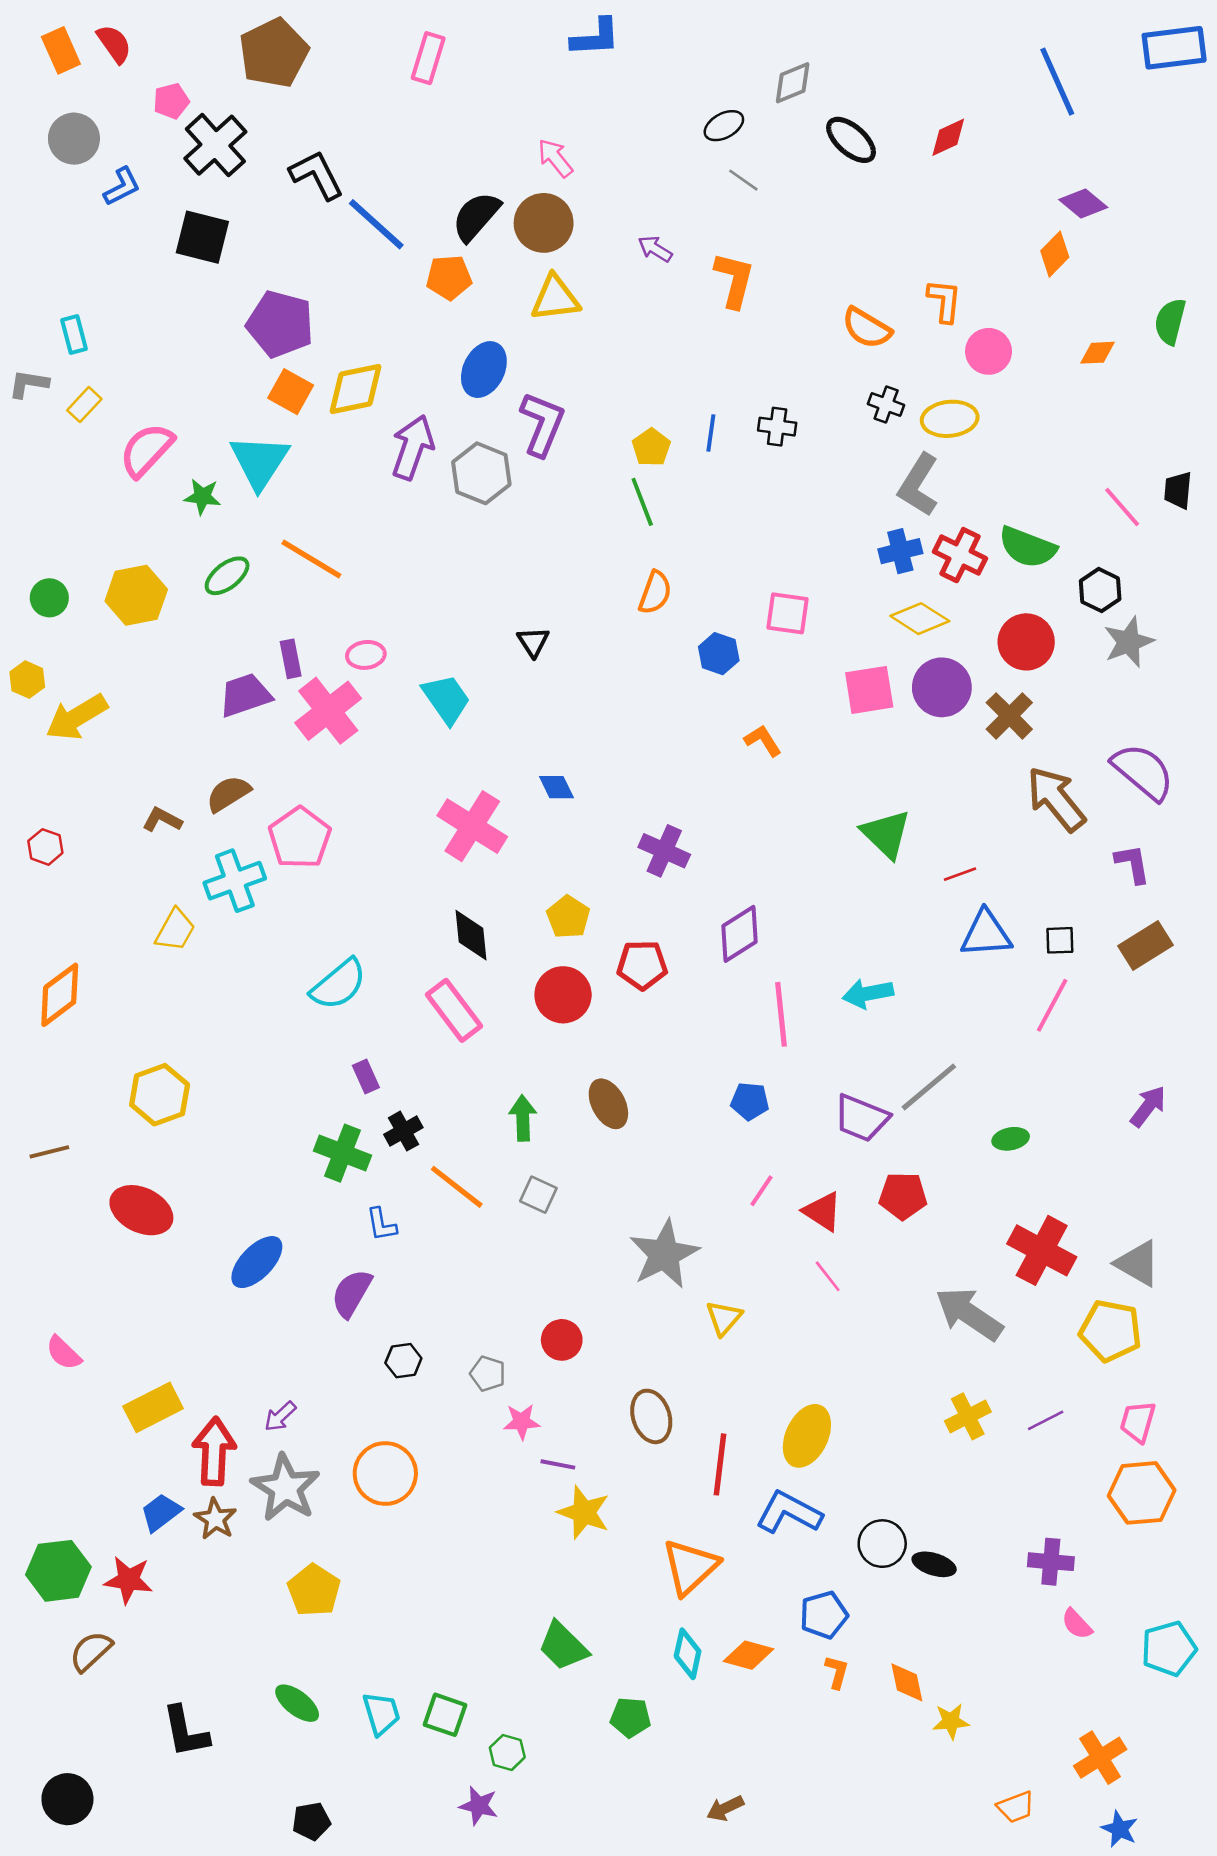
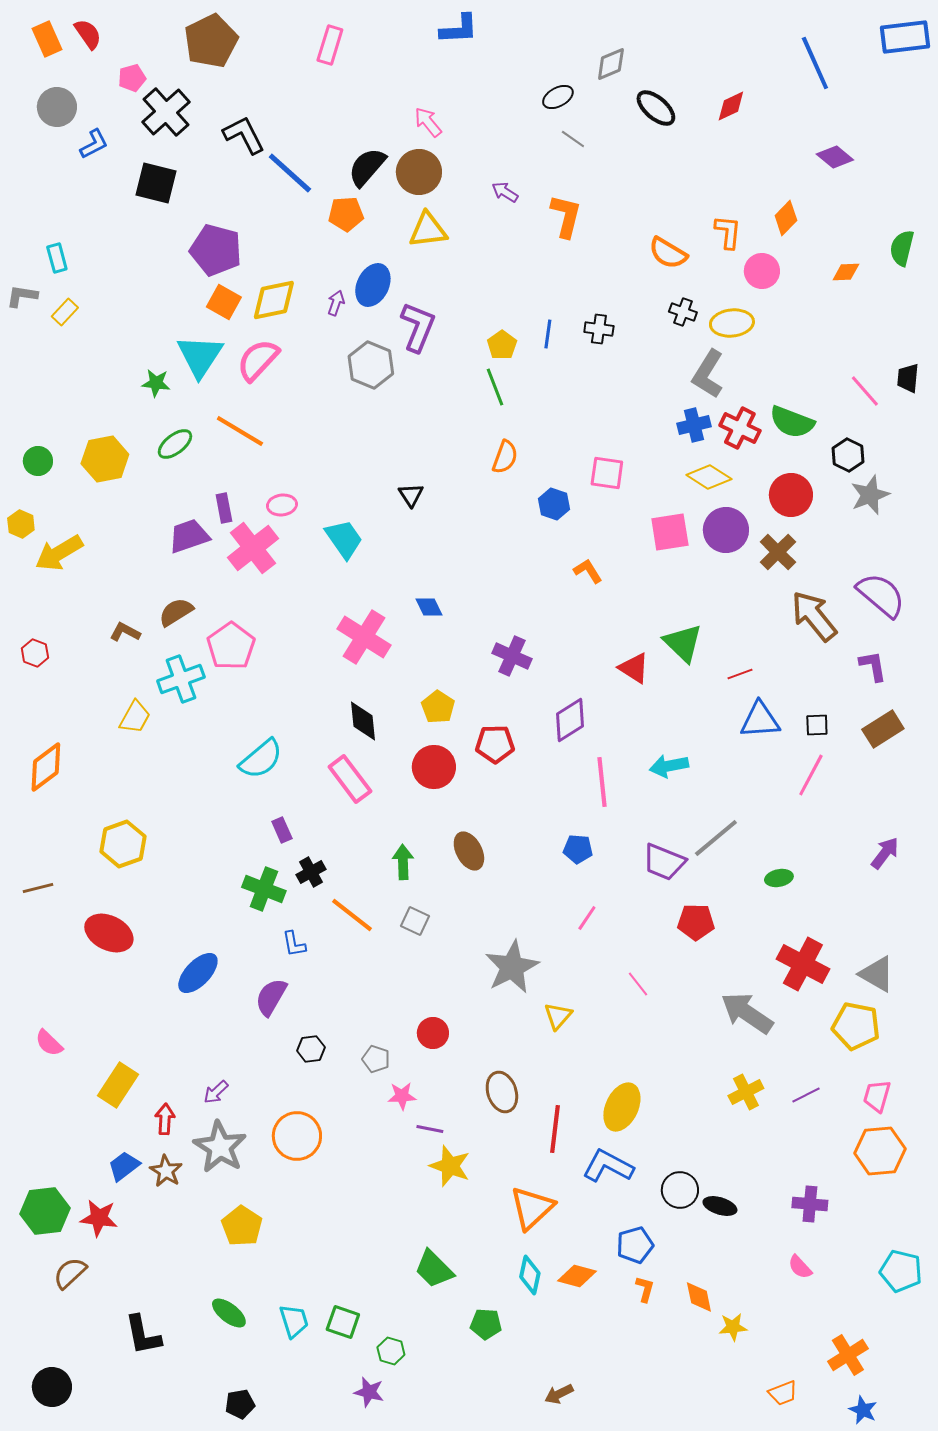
orange diamond: (1055, 254) -> (786, 218), moved
purple arrow: (413, 447) -> (336, 303), moved, size x0.5
pink semicircle: (147, 450) -> (258, 360), moved
red triangle: (822, 1211) -> (634, 668), moved
yellow rectangle: (153, 1407) -> (118, 1085), turned -30
red arrow: (214, 1451) -> (165, 1119), size x0.6
pink semicircle: (1077, 1624) -> (800, 1267), moved
cyan pentagon: (1169, 1649) -> (901, 1271), turned 30

